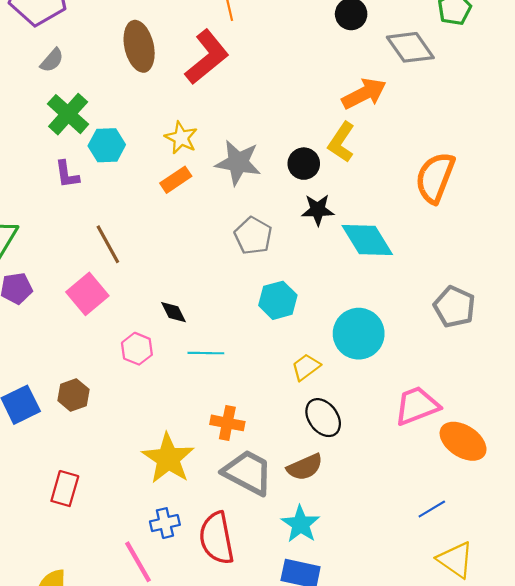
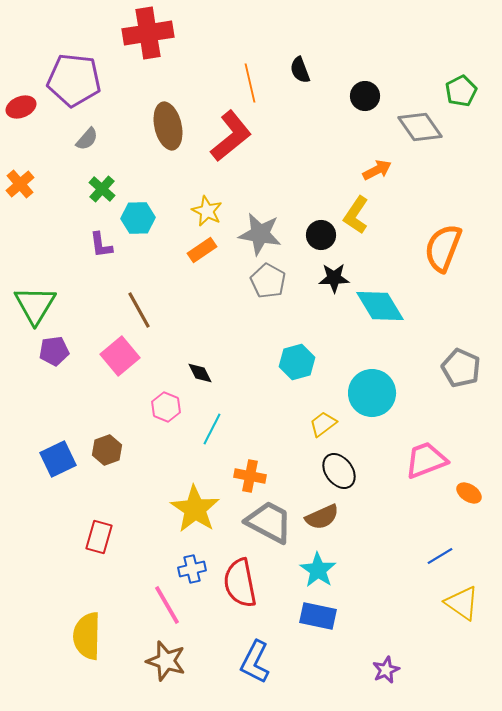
orange arrow: (364, 94) -> (377, 170), size x0.7
green cross: (68, 114) -> (102, 189), size x0.7
gray pentagon: (253, 236) -> (268, 281), moved
cyan line: (206, 353) -> (212, 429), moved, turned -64
orange ellipse: (463, 441) -> (469, 493), size x0.6

